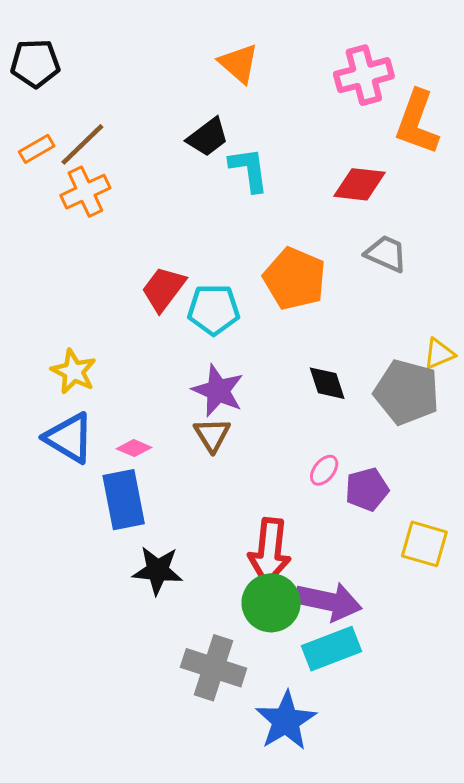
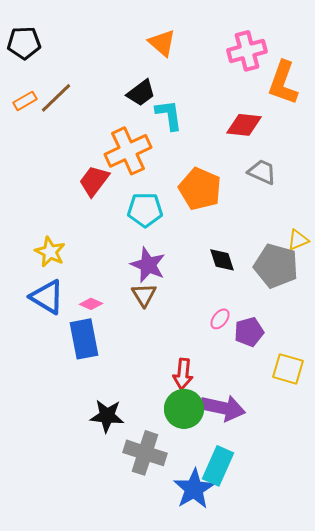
orange cross: (85, 192) -> (128, 151), moved, size x1.4
red trapezoid: (163, 289) -> (94, 181), moved
red arrow: (270, 551) -> (183, 374), size x0.7
black star: (158, 570) -> (107, 416), moved
cyan rectangle: (331, 649) -> (218, 466), moved, turned -45

